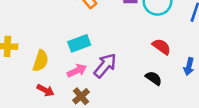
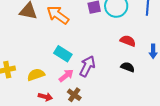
cyan rectangle: (79, 43) -> (63, 54), turned 66
yellow semicircle: (41, 61) -> (36, 75), turned -114

